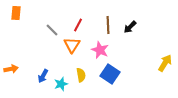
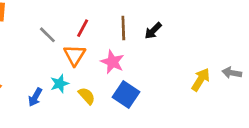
yellow semicircle: (81, 75) -> (87, 96), turned -32
cyan star: (61, 84) -> (60, 84), moved

